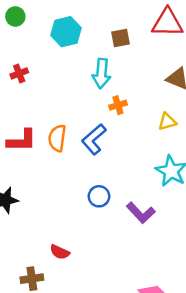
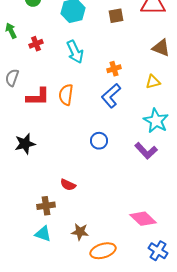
cyan arrow: (101, 73) -> (75, 52), moved, turned -30
blue L-shape: (94, 139) -> (111, 96), moved
purple L-shape: (141, 213) -> (146, 151), moved

